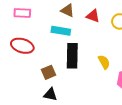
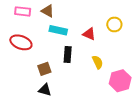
brown triangle: (68, 10) -> (48, 11), moved
red triangle: (93, 16) -> (89, 34), moved
black rectangle: (72, 56) -> (68, 54), size x0.7

